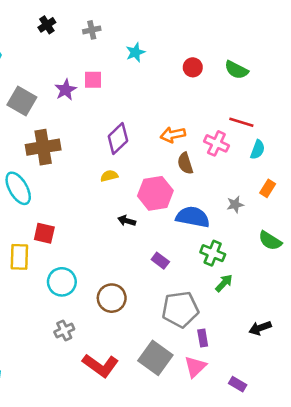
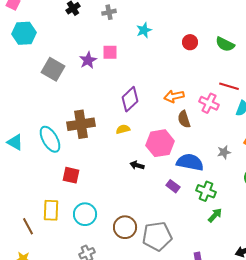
brown cross: (43, 147) -> (81, 124), moved
yellow rectangle: (19, 257) -> (51, 210), moved
purple rectangle: (160, 261) -> (173, 186), moved
gray pentagon: (180, 309) -> (157, 236), moved

